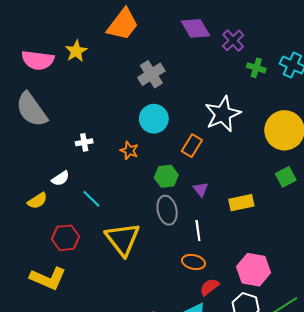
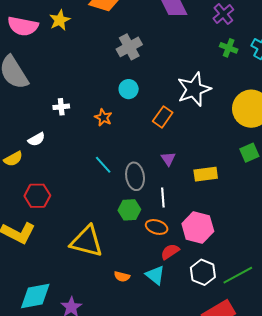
purple cross: (233, 40) -> (223, 14), moved
cyan circle: (154, 119) -> (129, 89), size x0.7
green hexagon: (166, 176) -> (129, 210), moved
cyan line: (91, 199) -> (103, 165), moved
yellow triangle: (123, 239) -> (87, 241), moved, turned -42
pink hexagon: (253, 270) -> (198, 228), moved

